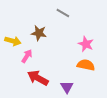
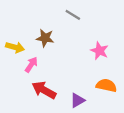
orange semicircle: (86, 65) -> (106, 85), moved
purple triangle: (67, 87) -> (77, 100), turned 32

